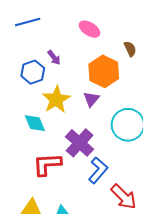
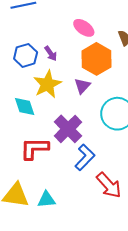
pink ellipse: (90, 29) -> (84, 28), moved
purple arrow: (54, 57) -> (51, 53), moved

